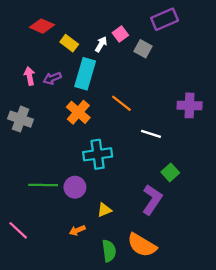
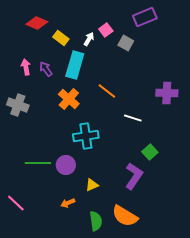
purple arrow: (52, 78) -> (46, 69), turned 77

